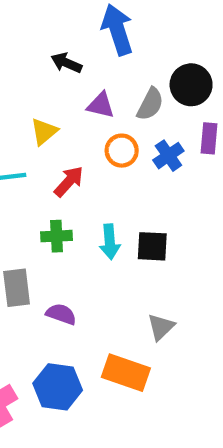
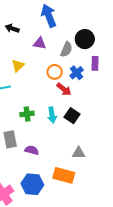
black arrow: (66, 63) -> (12, 28), moved
purple triangle: (101, 105) -> (40, 43), moved
red arrow: (69, 181) -> (64, 89), moved, turned 91
black square: (152, 246) -> (72, 116), turned 35
gray triangle: (161, 327) -> (79, 153), turned 48

